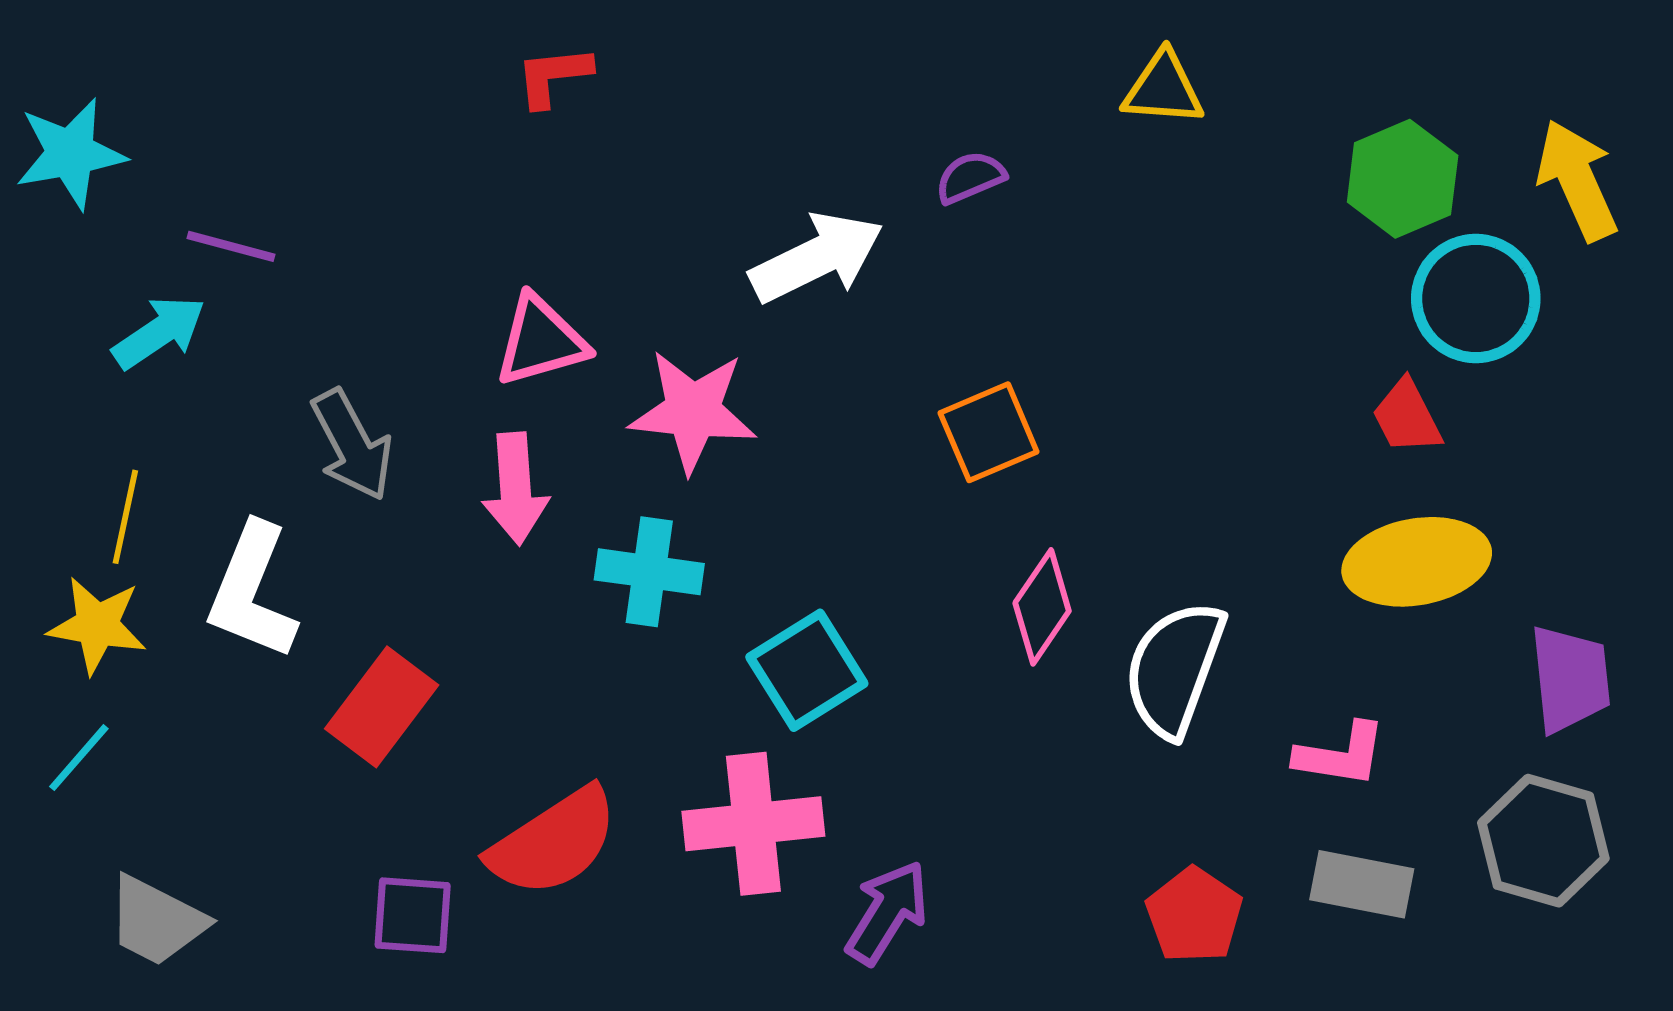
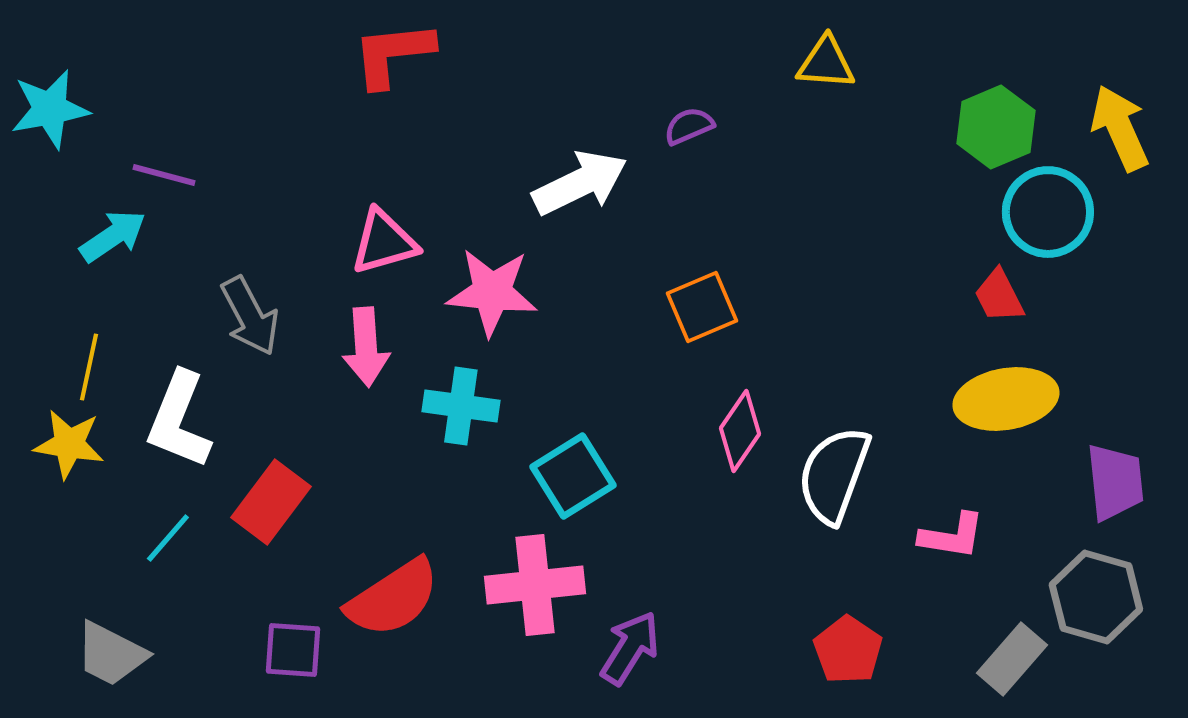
red L-shape: (553, 76) -> (393, 54), size x1.5
cyan line: (79, 758) -> (168, 538), moved
gray rectangle: (1362, 884) -> (1012, 659), moved, turned -60

